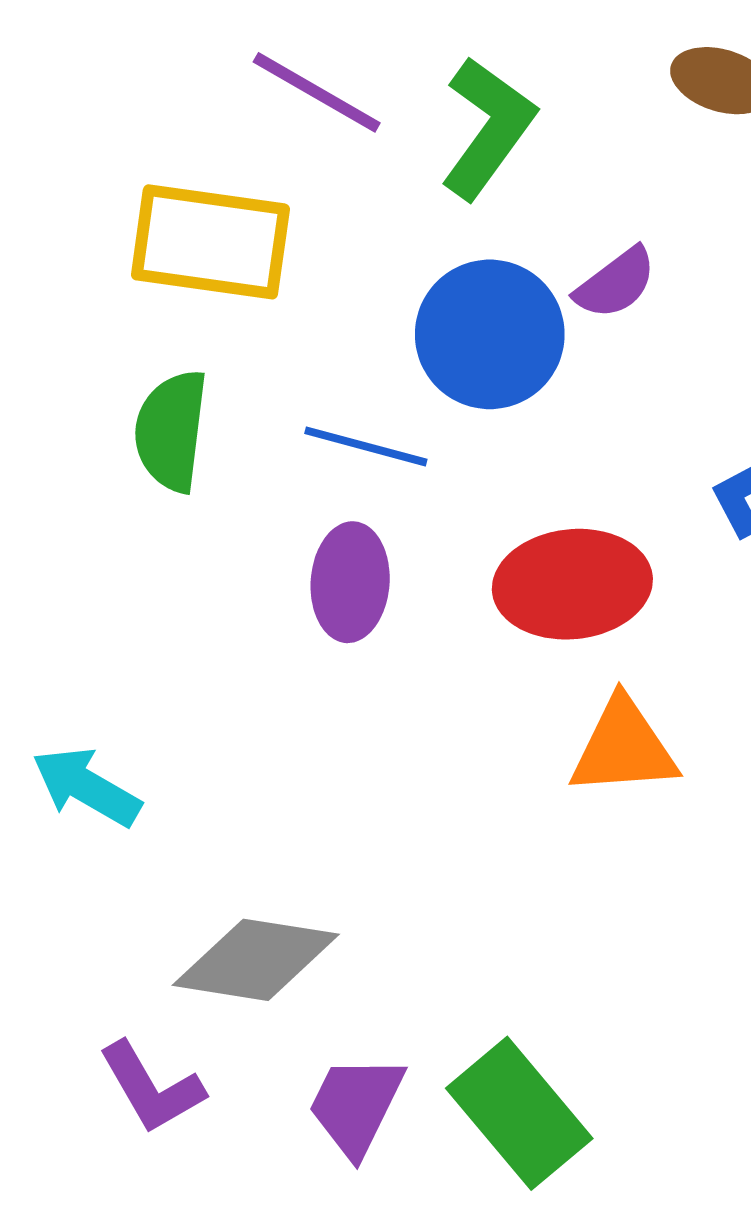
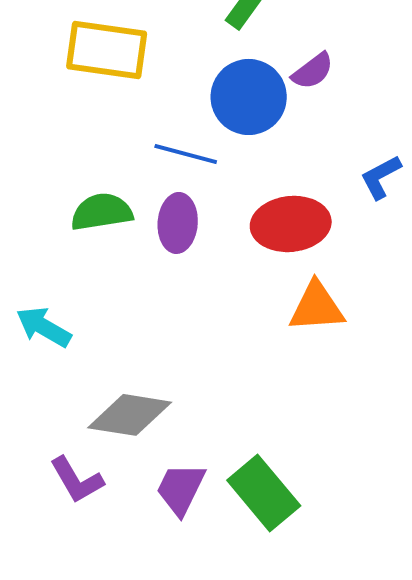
green semicircle: (171, 431) -> (102, 212), moved, turned 74

